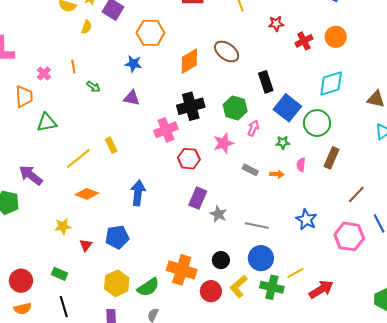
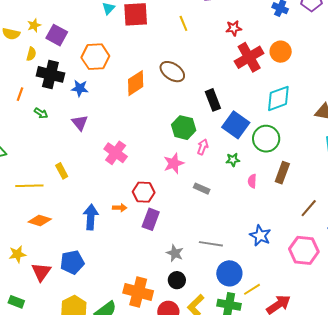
red star: (276, 24) -> (234, 28), moved
red cross: (304, 41) -> (249, 57), size x1.6
orange line: (73, 67) -> (20, 94), turned 32
purple triangle: (132, 98) -> (80, 123), turned 42
black cross: (191, 106) -> (50, 74), moved, turned 32
pink cross: (166, 130) -> (116, 153), turned -30
yellow line: (78, 158) -> (29, 186), turned 40
red hexagon: (189, 159) -> (144, 192), moved
orange arrow: (277, 174) -> (120, 208), moved
gray star: (218, 214) -> (175, 253), moved
red triangle: (86, 245) -> (41, 272), size x1.5
blue circle: (261, 258) -> (229, 273), moved

